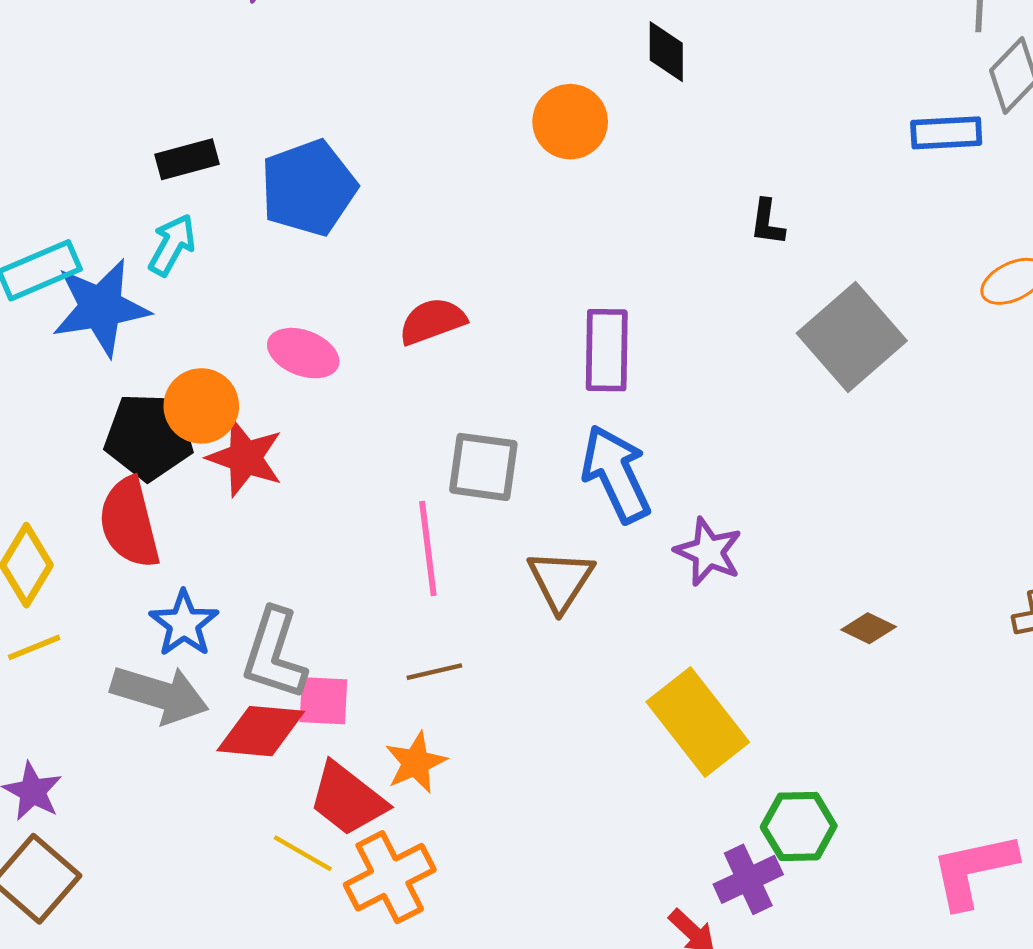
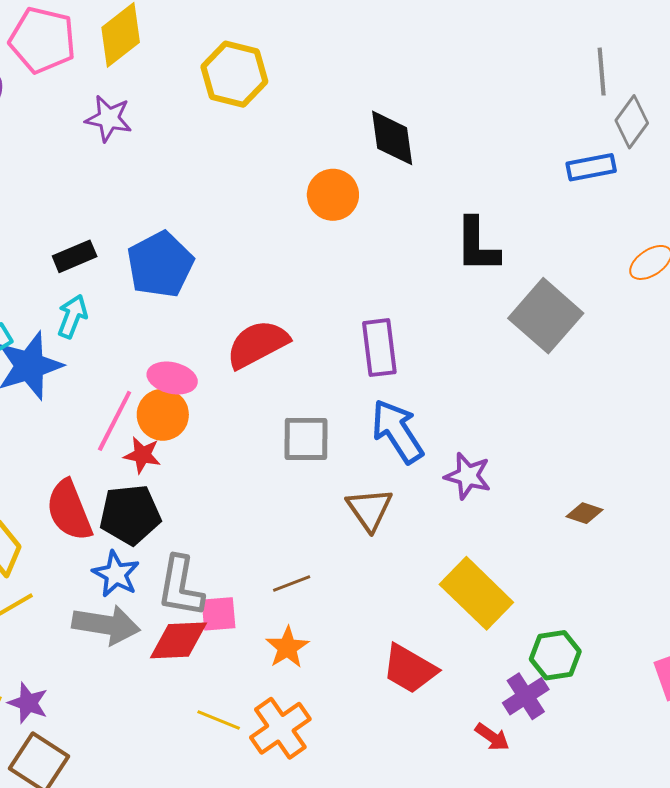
black diamond: (666, 52) -> (392, 138), size x1.4
black L-shape: (767, 222) -> (477, 245), size x1.8
red semicircle: (432, 321) -> (257, 344), size x1.4
orange circle: (201, 406) -> (163, 415), moved
black pentagon: (149, 436) -> (130, 515), moved
red star: (245, 458) -> (142, 455), size x0.7
pink line: (428, 548) -> (115, 421), moved, turned 42
red trapezoid: (347, 799) -> (410, 669), moved

